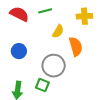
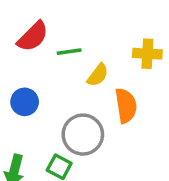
green line: (45, 11) -> (69, 52), moved
red semicircle: (19, 14) -> (33, 37), turned 102

